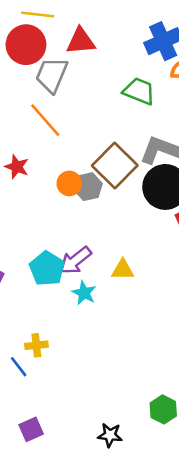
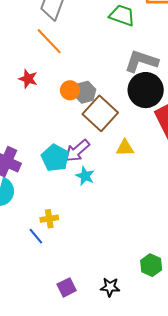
brown square: (115, 165) -> (100, 113), moved
yellow triangle: (123, 270) -> (125, 148), moved
purple square: (31, 429) -> (67, 287), moved

